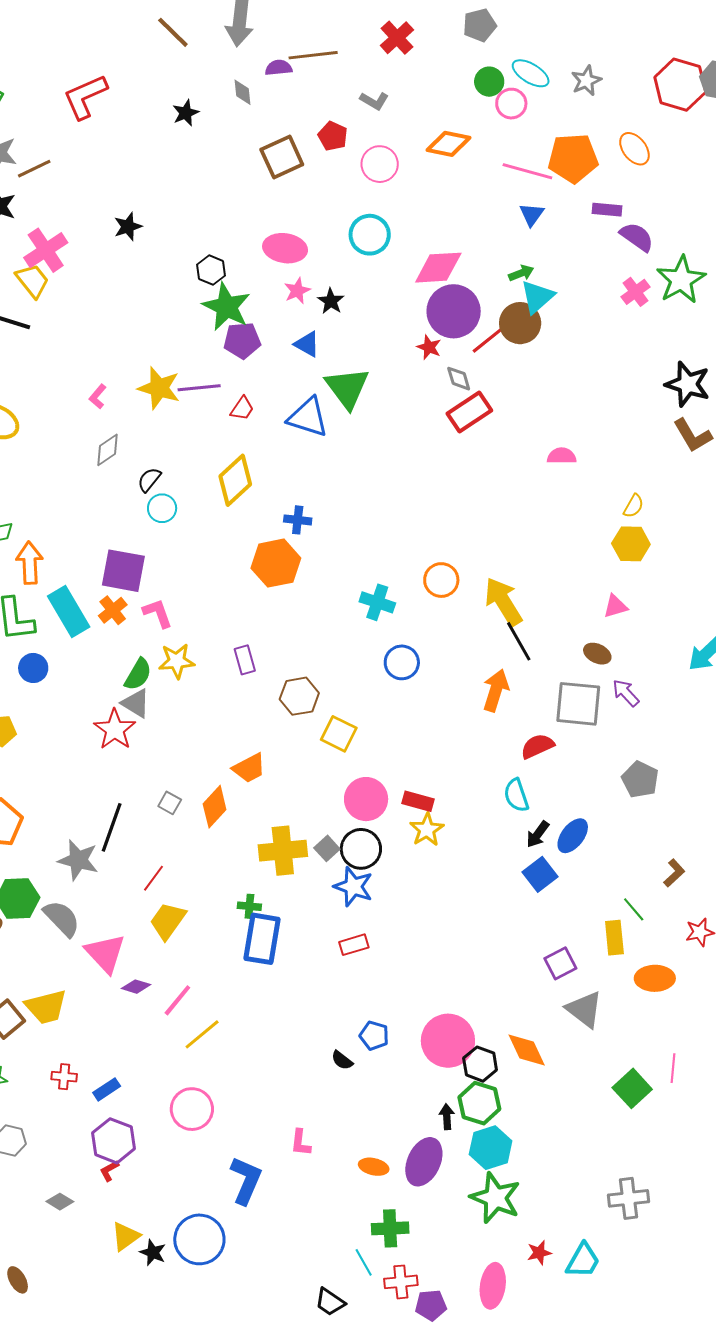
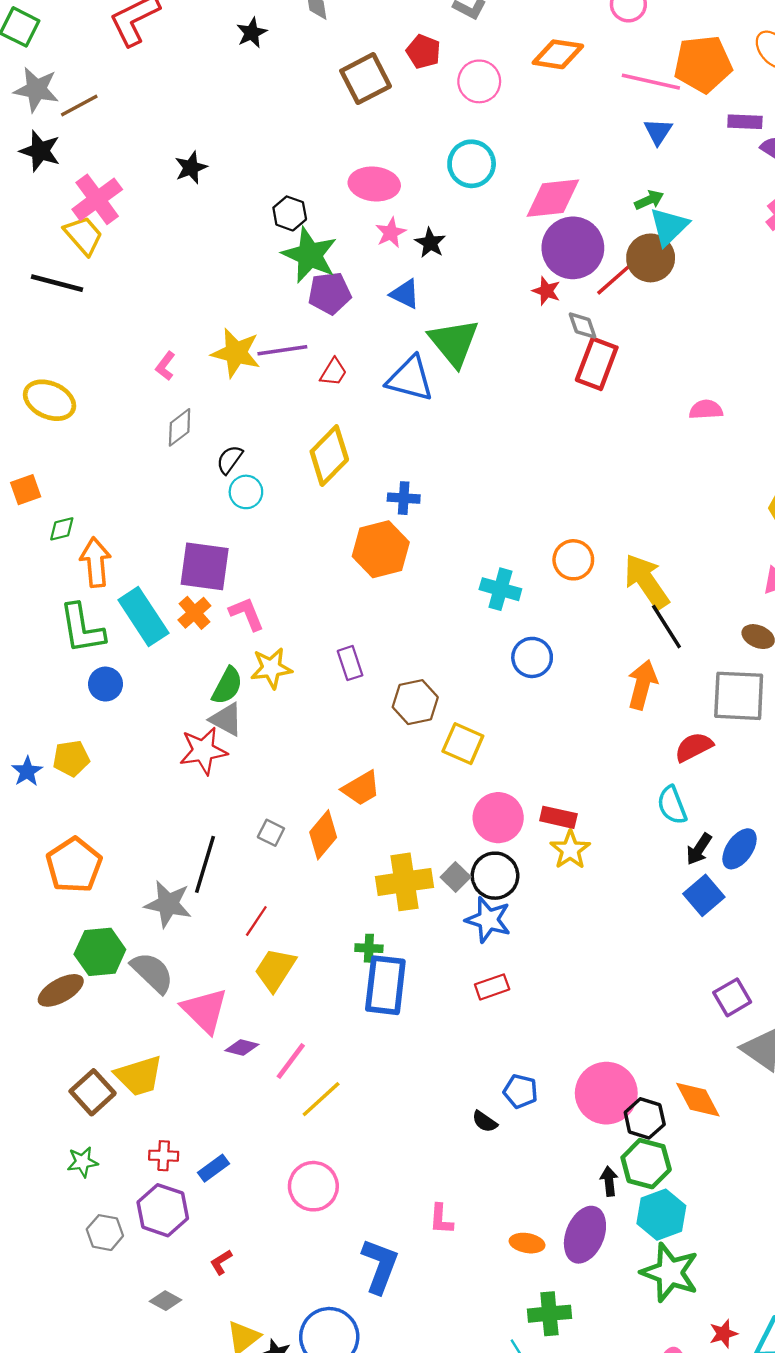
red rectangle: (469, 412) -> (597, 364), turned -33
red star: (115, 729) -> (203, 751), turned 30
purple hexagon: (113, 1141) -> (163, 1210), moved

